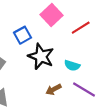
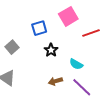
black star: (41, 56) -> (51, 50), size x0.6

